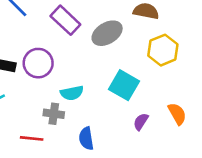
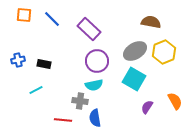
gray ellipse: (107, 33) -> (135, 51), moved
purple circle: (38, 63) -> (97, 61), moved
blue semicircle: (86, 138) -> (95, 118), moved

